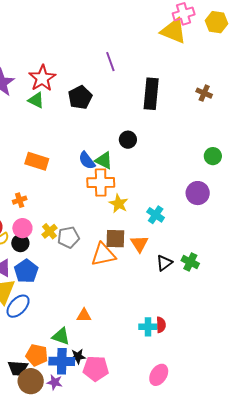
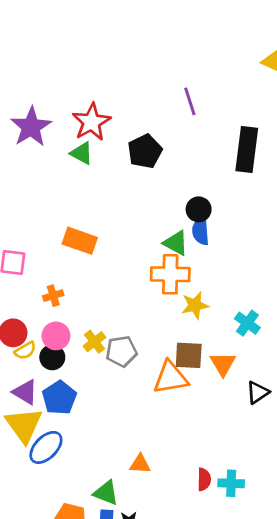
black circle: (128, 140) -> (199, 209), moved
blue semicircle: (87, 160) -> (201, 231), moved, turned 30
yellow star: (119, 204) -> (195, 305), turned 30
red semicircle: (161, 325) -> (204, 479), moved

